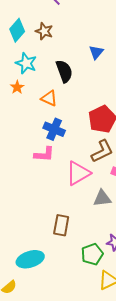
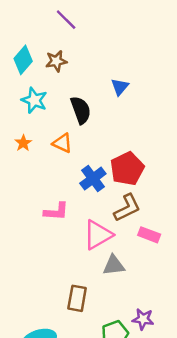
brown star: (44, 31) -> (56, 61), turned -30
orange star: (17, 87) -> (23, 143), moved
blue cross: (54, 129) -> (93, 179), moved, turned 30
gray triangle: (102, 198) -> (114, 265), moved

